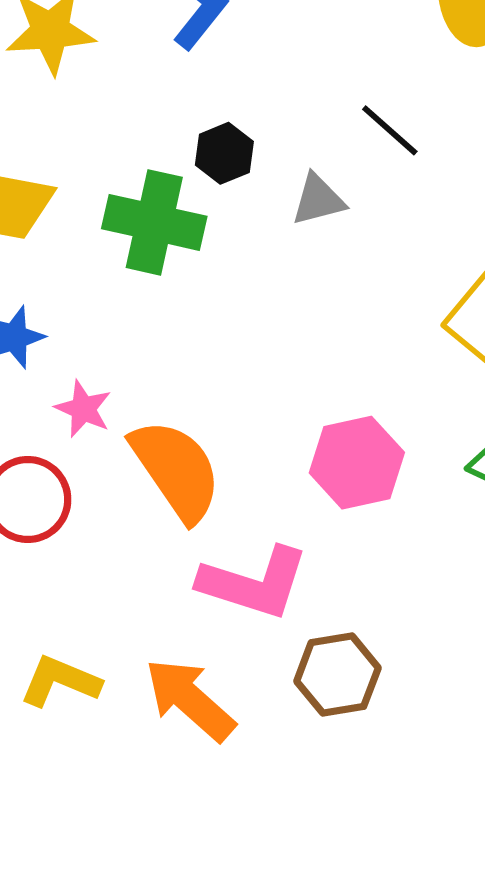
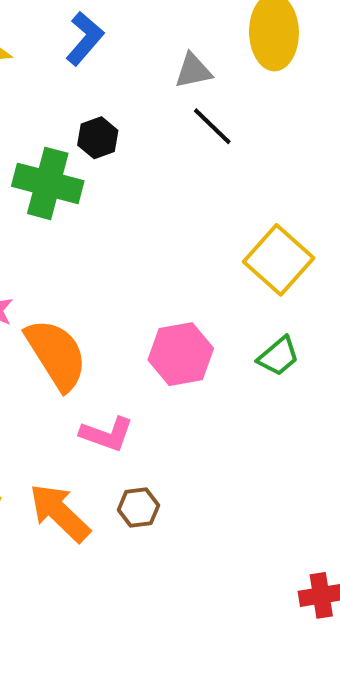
gray triangle: (318, 200) -> (193, 71), moved
pink L-shape: (254, 583) -> (107, 434), size x0.7
brown hexagon: (337, 675) -> (138, 508), moved, size x0.7

